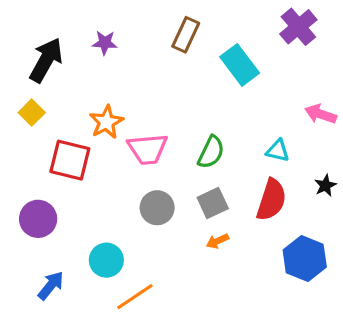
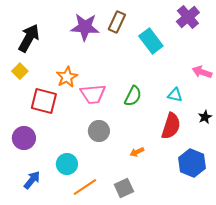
purple star: (105, 43) -> (85, 27), moved, size x1.8
gray square: (213, 203) -> (124, 188), moved

